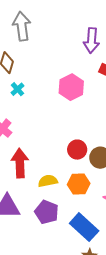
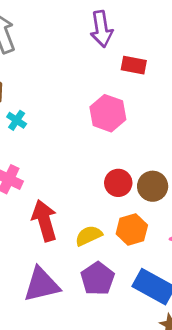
pink hexagon: (71, 87) -> (108, 113), moved
purple pentagon: (47, 212) -> (97, 279), turned 30

